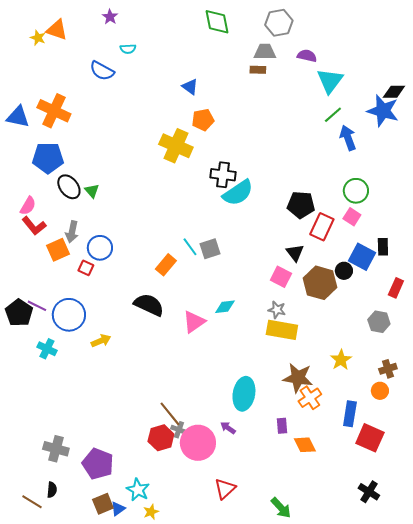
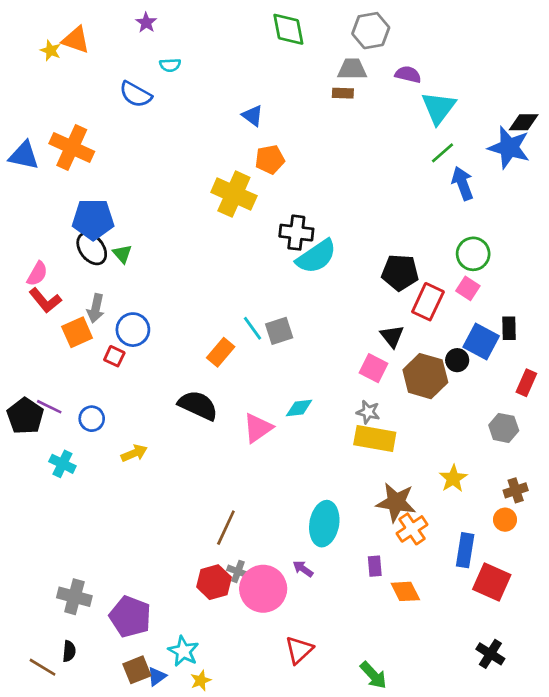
blue pentagon: (48, 158) -> (93, 219), moved
blue circle: (69, 315) -> (92, 419), size x0.6
brown line: (170, 414) -> (226, 528), moved, turned 64

